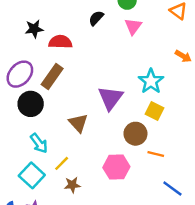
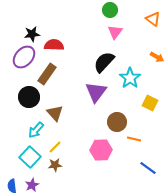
black semicircle: (96, 18) -> (104, 62), moved, size x1.6
purple ellipse: (20, 74) -> (24, 57), moved
yellow square: (155, 111) -> (150, 103), moved
brown triangle: (78, 123) -> (55, 113), moved
cyan arrow: (39, 143) -> (36, 130), turned 78
brown star: (72, 185) -> (55, 165), moved

